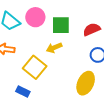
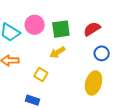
yellow square: (35, 67) -> (41, 74), size x0.6

